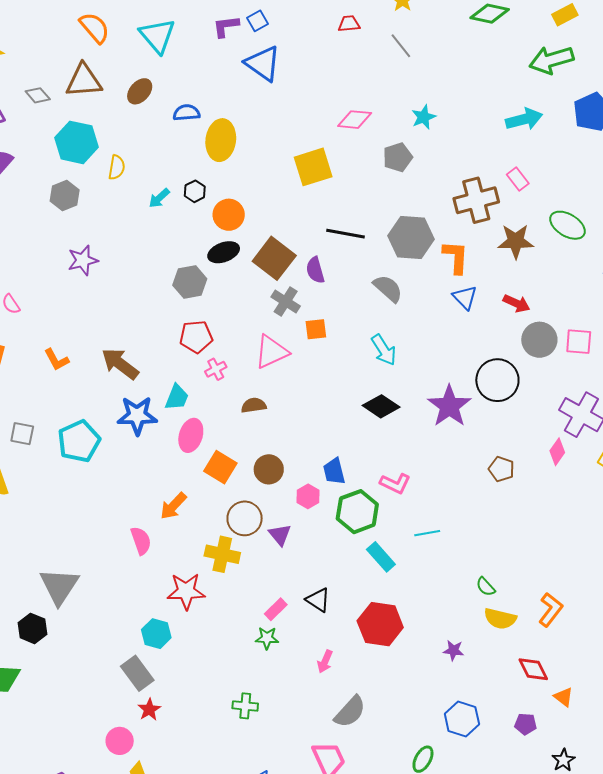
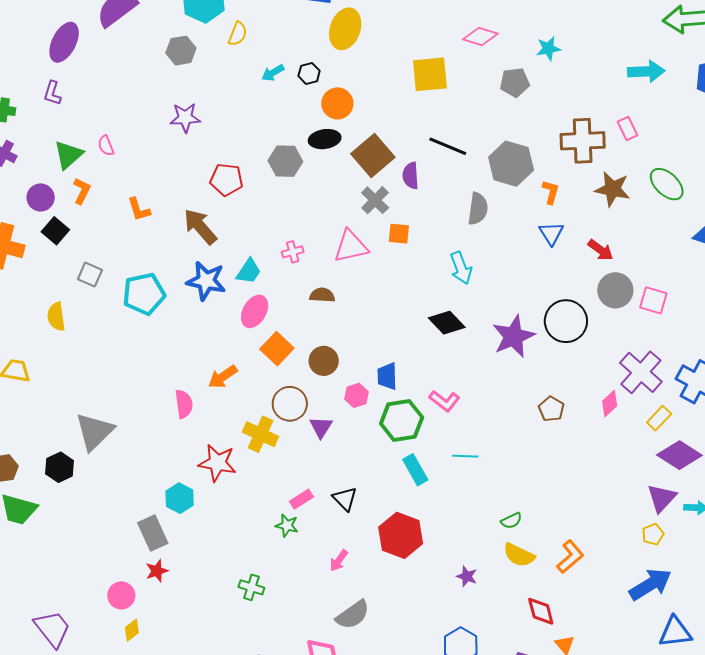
orange L-shape: (456, 257) -> (551, 192), size x0.7
gray semicircle: (388, 288) -> (478, 209), turned 44
red pentagon: (196, 337) -> (226, 180), moved
green semicircle: (486, 587) -> (511, 521), turned -85

